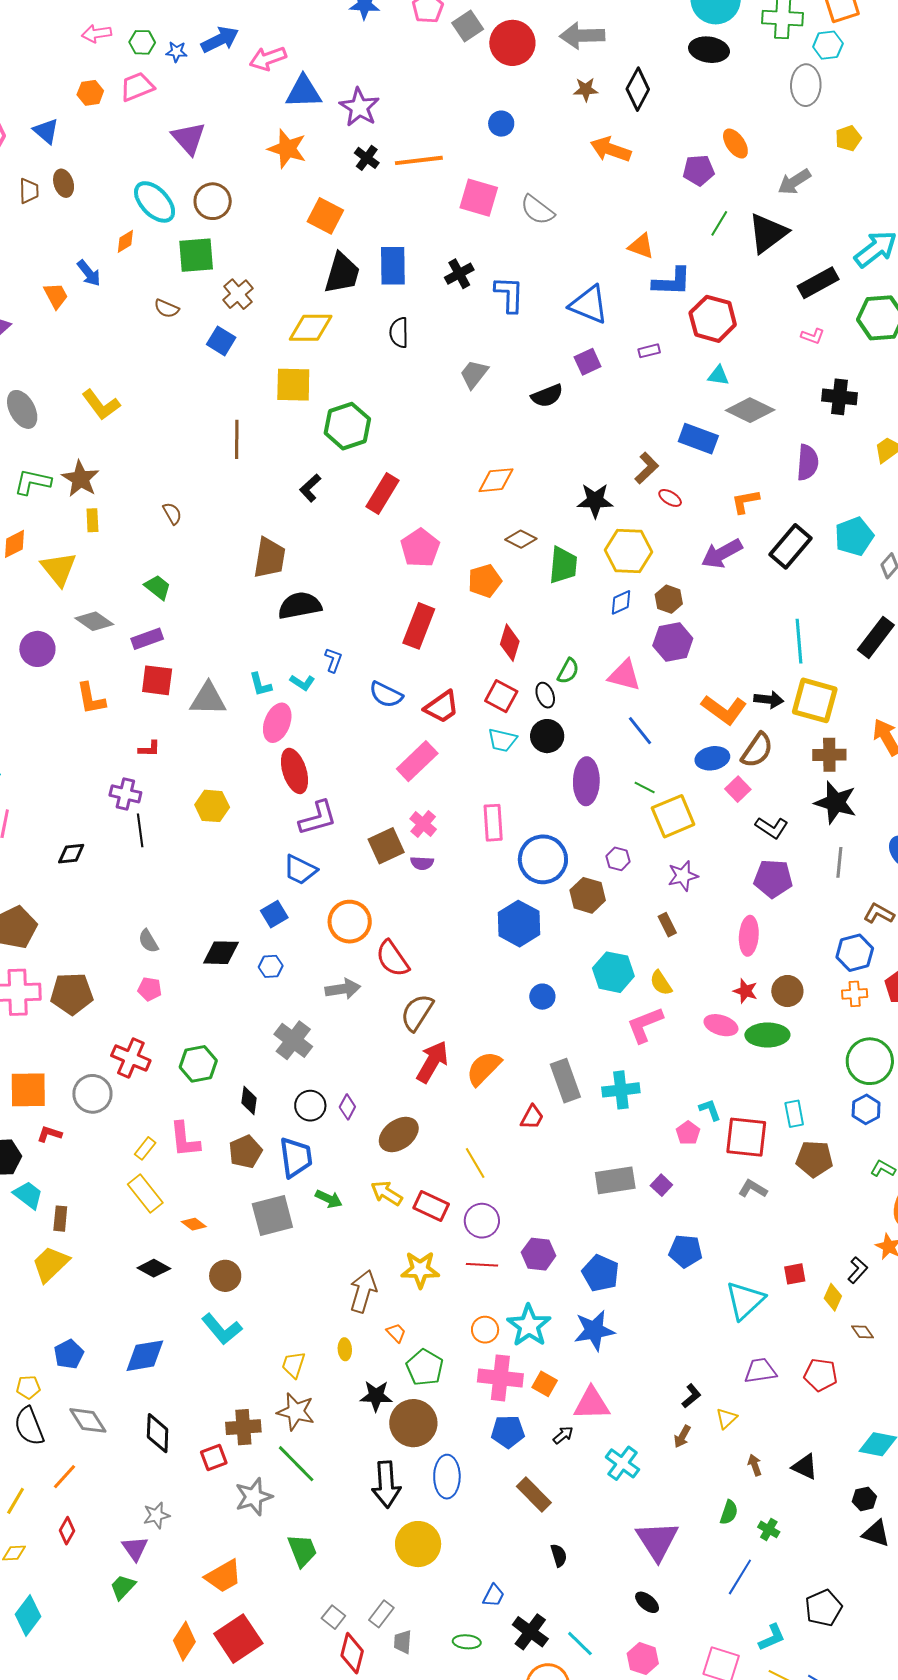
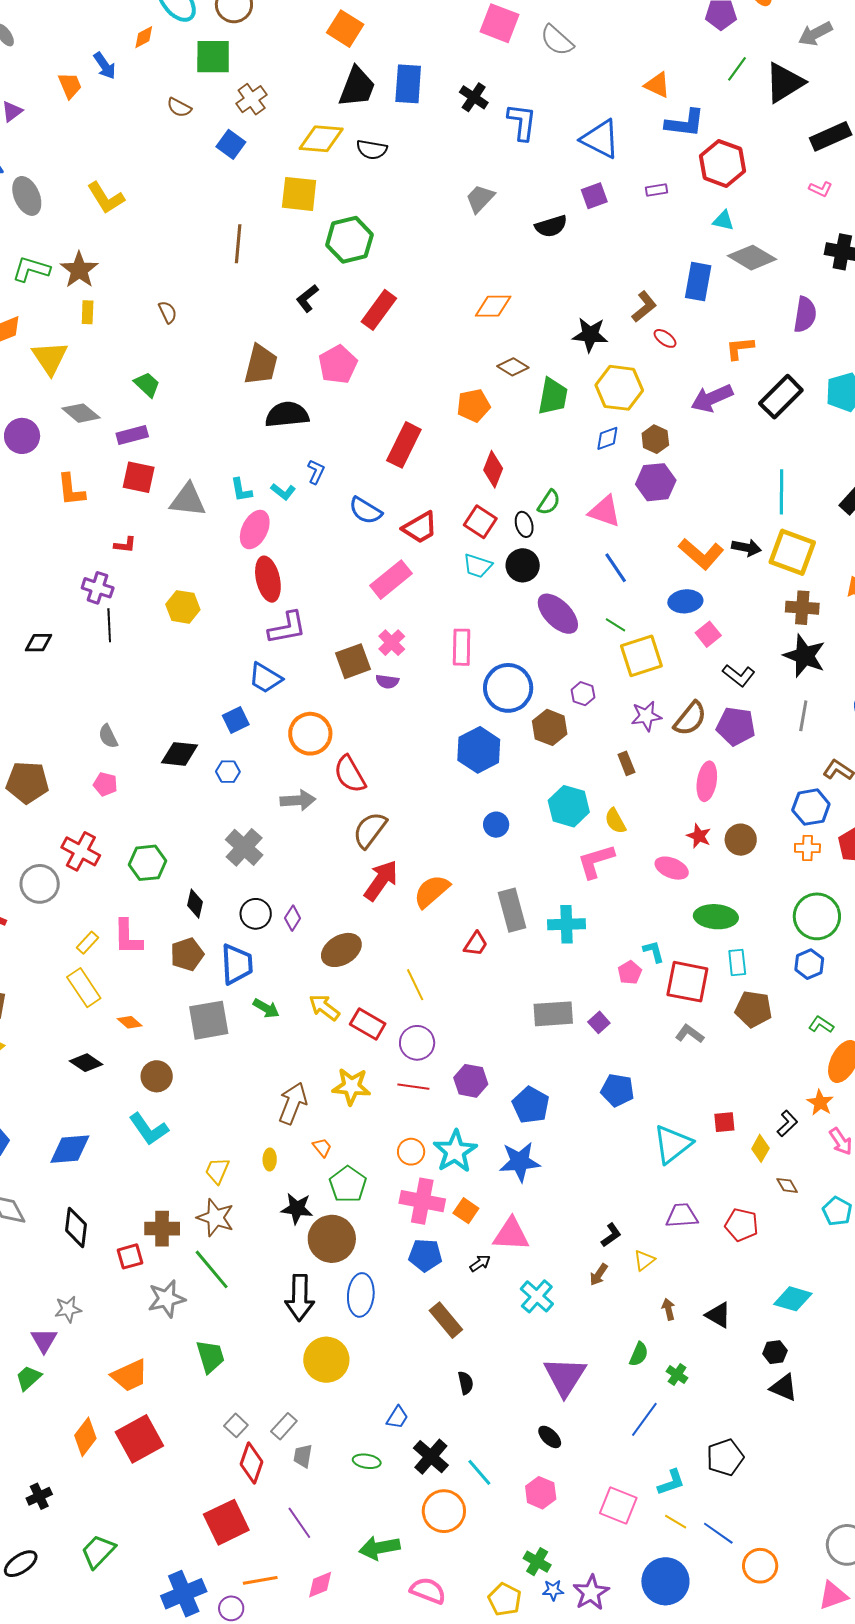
black cross: (459, 274) -> (474, 97), turned -32
black semicircle: (399, 333) -> (372, 150), moved, turned -84
blue rectangle: (698, 439) -> (698, 282), turned 75
pink pentagon: (420, 548) -> (338, 364), moved
brown semicircle: (757, 750) -> (690, 719), moved
purple ellipse: (586, 781) -> (558, 614), turned -51
green ellipse: (767, 1035) -> (716, 917), moved

